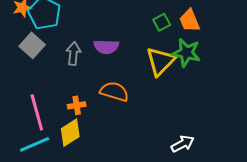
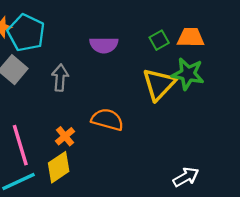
orange trapezoid: (190, 21) -> (191, 37), turned 115
purple semicircle: (106, 47) -> (104, 45), moved
orange cross: (77, 105) -> (65, 136), turned -30

